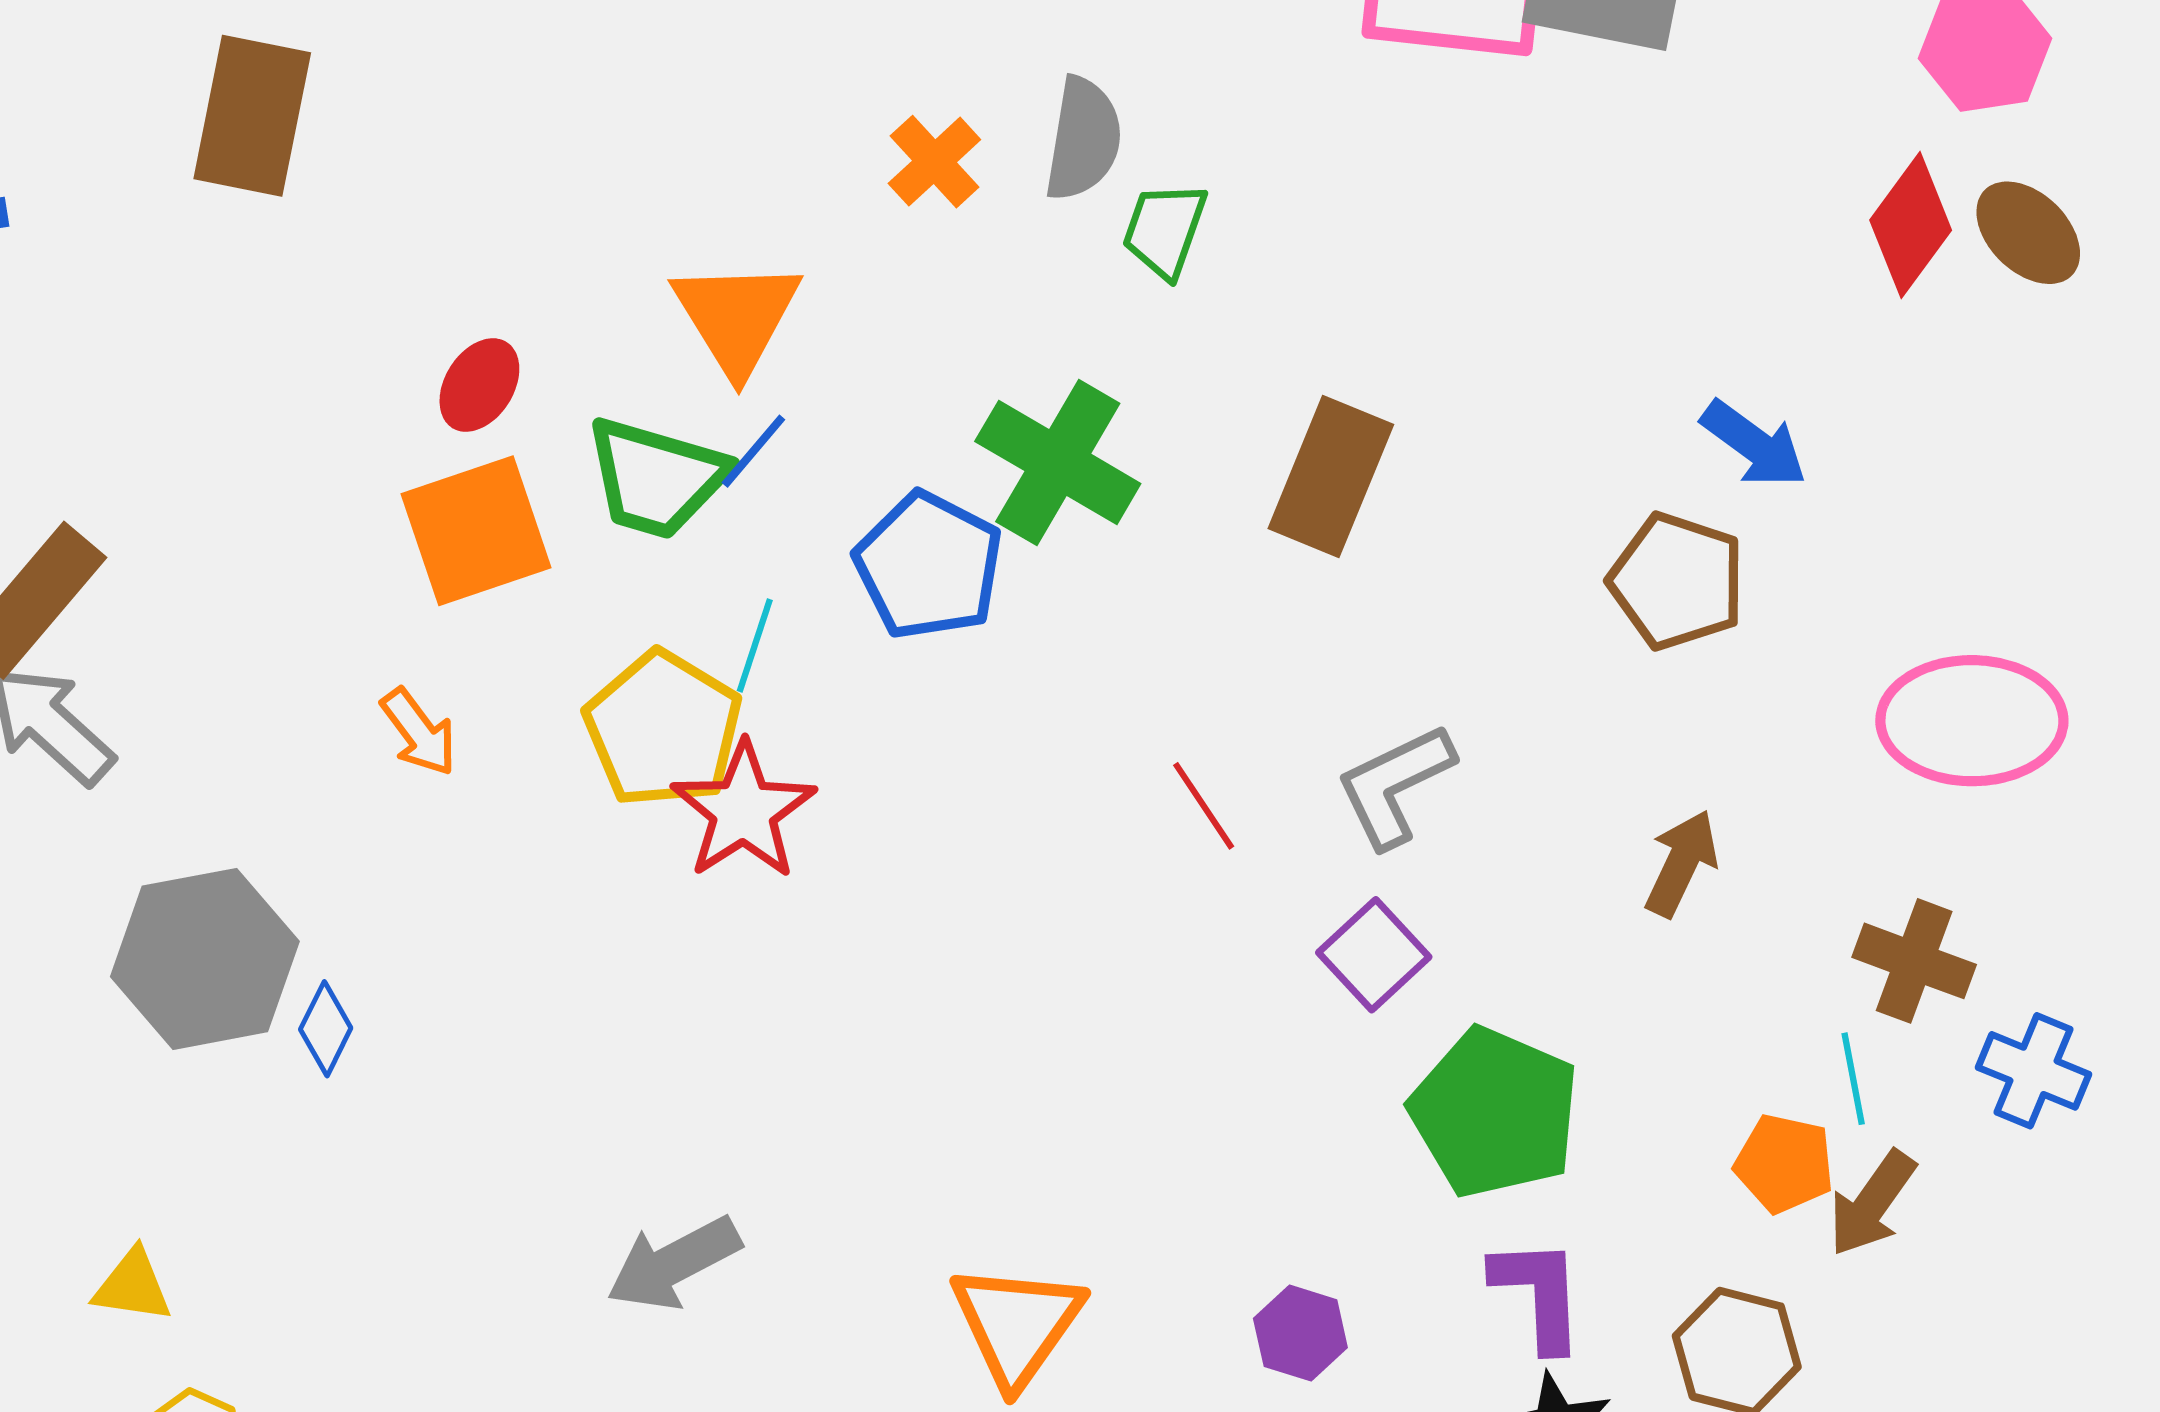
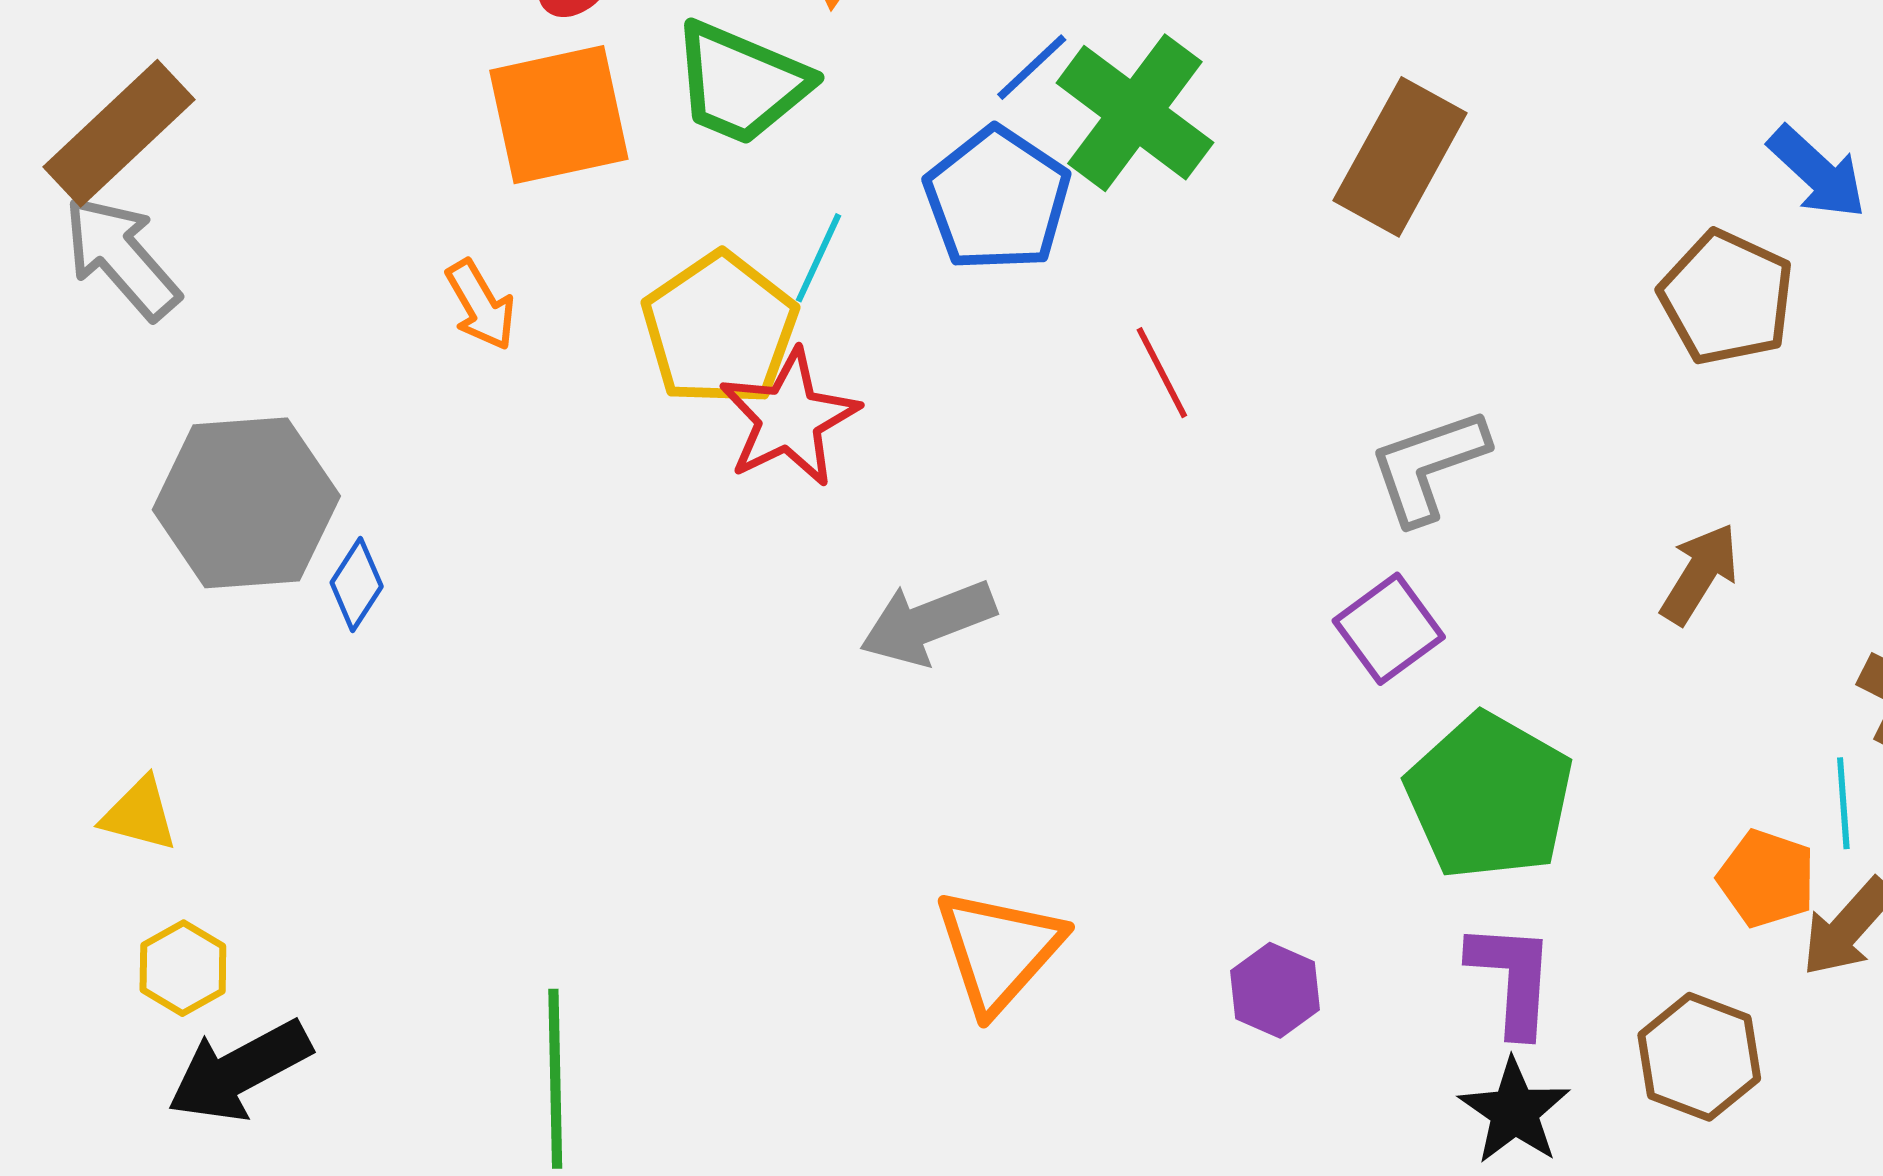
blue line: (753, 451) -> (1032, 67), moved
red line: (1204, 806) -> (1162, 373), moved
gray arrow: (674, 1263) -> (928, 622), moved

